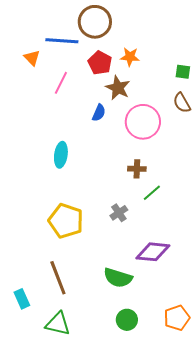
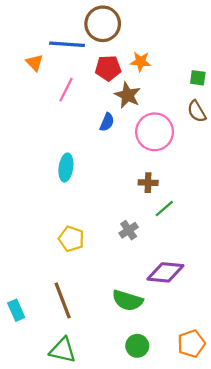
red pentagon: (100, 63) -> (108, 68), turned -30
yellow pentagon: (66, 221) -> (71, 239), size x0.7
cyan rectangle: (22, 299) -> (16, 310), moved

